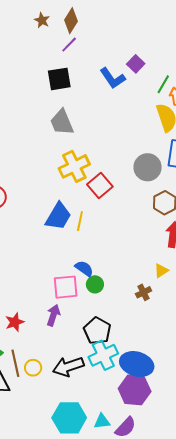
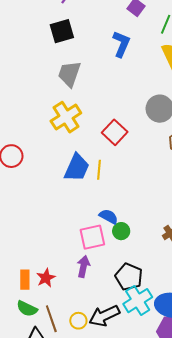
blue L-shape: (113, 78) -> (121, 44), moved, turned -116
gray trapezoid: (62, 122) -> (69, 74), turned 48
yellow cross: (74, 166) -> (66, 117), moved
yellow circle: (33, 368) -> (78, 321), moved

